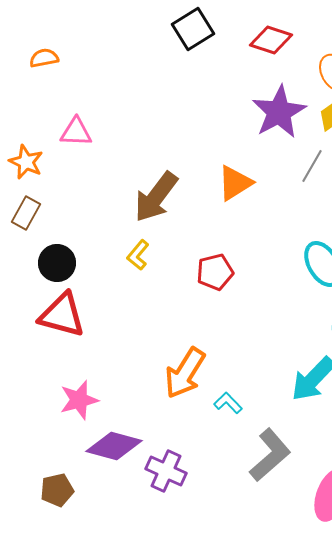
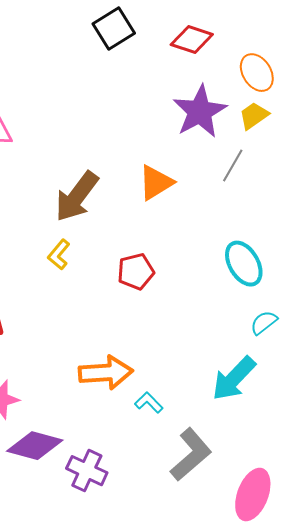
orange arrow: (185, 373) -> (106, 373), turned -126

